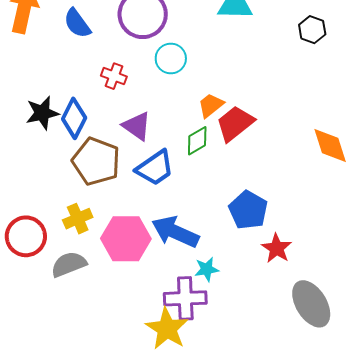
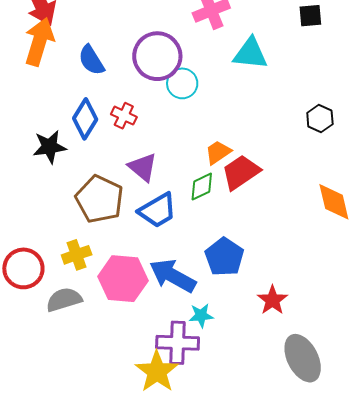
black hexagon: (312, 30) -> (320, 118), moved
cyan circle: (171, 59) -> (182, 83), moved
blue diamond: (74, 118) -> (85, 119), moved
blue pentagon: (248, 210) -> (224, 257), moved

